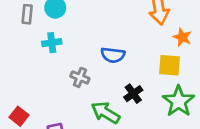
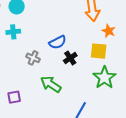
blue semicircle: (113, 55) -> (58, 42), turned -36
black cross: (133, 94) -> (70, 58), moved

